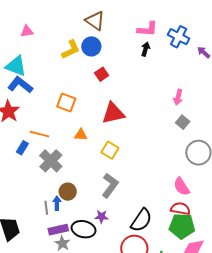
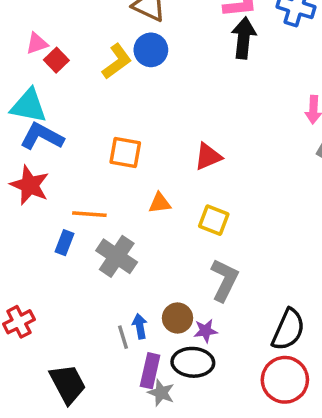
black arrow: (146, 49) -> (244, 38), size x1.6
red square: (102, 74) -> (56, 60), moved
red triangle: (113, 113) -> (208, 157), size x0.7
brown circle: (68, 192) -> (178, 318), moved
purple star: (101, 217) -> (206, 331), moved
purple rectangle: (58, 230) -> (150, 371), turned -54

